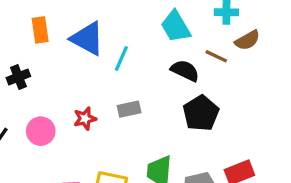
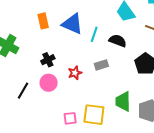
black semicircle: (185, 71) -> (118, 41), moved
black cross: (18, 77) -> (48, 60), moved

